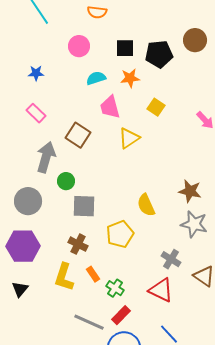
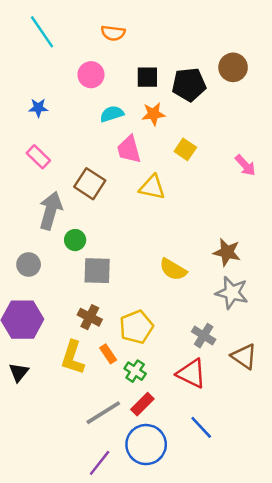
yellow triangle: (129, 138) -> (152, 187), turned 45
gray circle: (28, 201) -> (29, 265), size x0.7
yellow semicircle: (146, 205) -> (173, 269), turned -35
yellow pentagon: (120, 234) -> (136, 327), moved
gray line: (89, 322) -> (103, 413), turned -56

